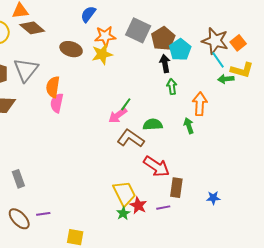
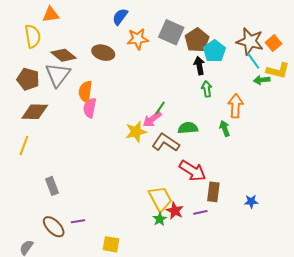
brown diamond: (32, 28) -> (63, 55), moved
yellow star: (102, 54) -> (136, 132), moved

